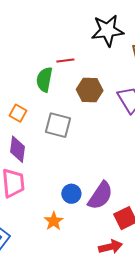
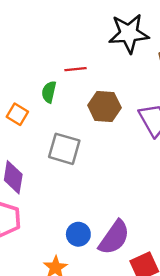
green semicircle: (44, 80) -> (49, 92), size x0.7
orange square: (18, 113) -> (17, 114), moved

